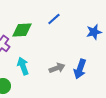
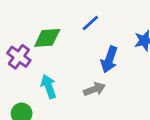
blue arrow: (80, 69) -> (109, 59), moved

